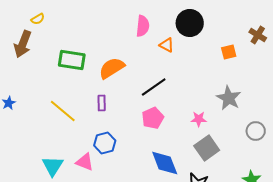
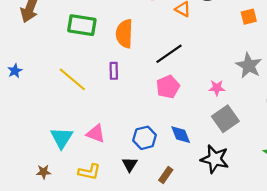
orange semicircle: (112, 68) -> (124, 34), turned -56
blue hexagon: (105, 143) -> (145, 138), moved
blue diamond: (165, 163) -> (181, 135), size x0.7

